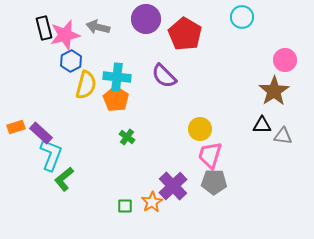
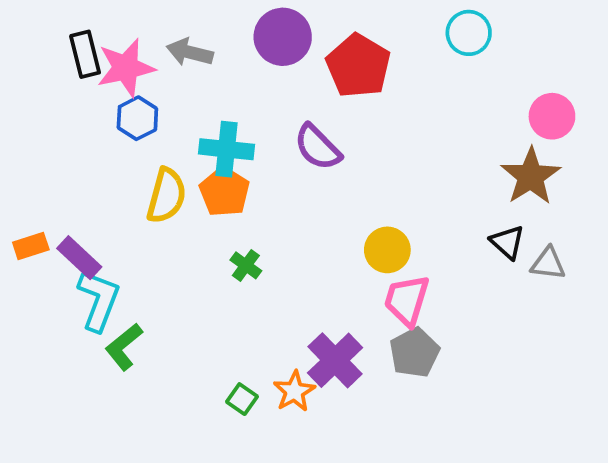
yellow semicircle: (86, 85) -> (166, 196), moved
black triangle: (262, 125) -> (507, 242), turned 42
gray pentagon: (214, 182) -> (414, 353), turned -30
green square: (125, 206) -> (242, 399), turned 35

